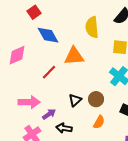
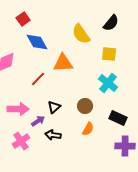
yellow semicircle: (92, 27) -> (81, 34), turned -30
black triangle: (75, 100) -> (54, 107), moved

